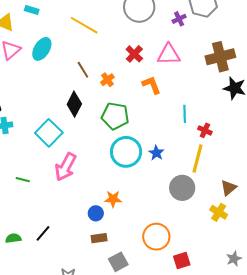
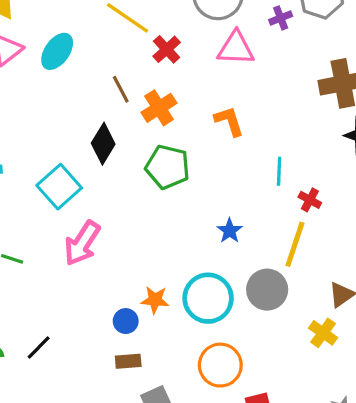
red cross: (134, 54) -> (167, 49), moved
pink triangle: (169, 54) -> (236, 48), moved
orange cross: (107, 80) -> (159, 108), size x1.5
cyan circle: (126, 152) -> (208, 298), moved

